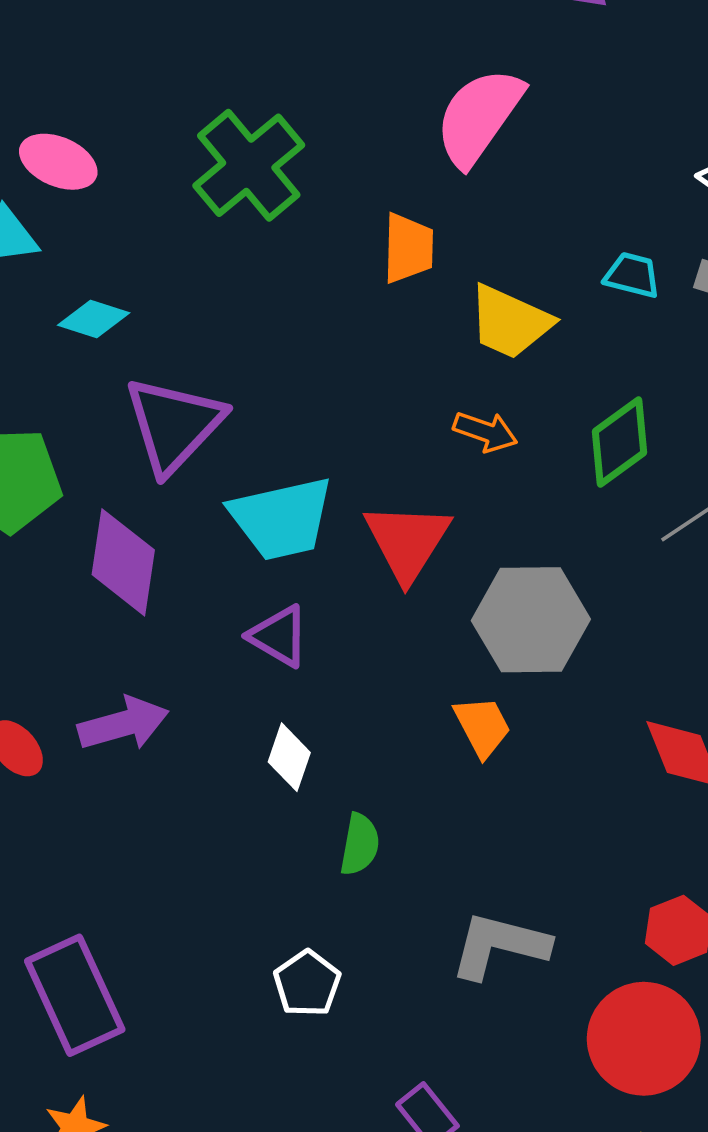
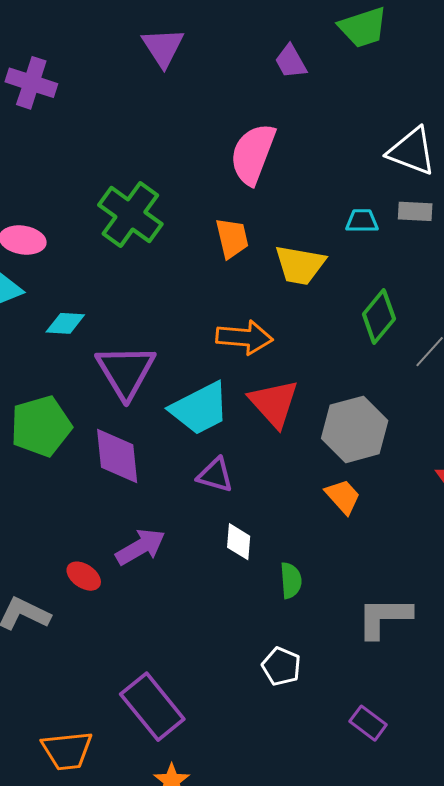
orange arrow: (485, 432) -> (244, 337), moved, size x1.5

